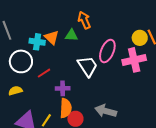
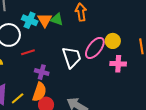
green triangle: (72, 35) -> (57, 19), moved
yellow circle: (140, 38) -> (113, 41), moved
pink cross: (134, 60) -> (118, 64), size x0.7

